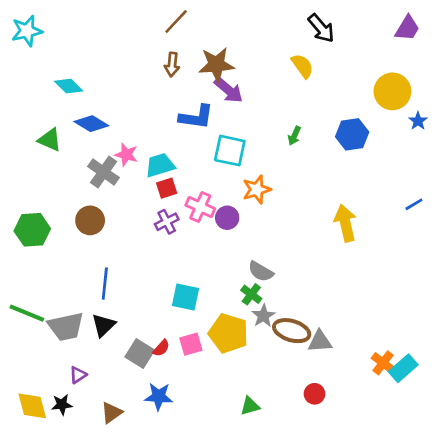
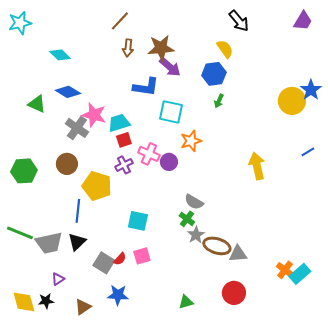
brown line: (176, 21) -> (120, 21), moved
cyan diamond: (69, 86) -> (60, 55), moved
yellow circle: (392, 91) -> (292, 101), moved
blue star: (418, 121) -> (311, 90), size x1.5
blue hexagon: (352, 134) -> (214, 74), moved
pink star: (126, 155) -> (94, 115), size x1.4
yellow pentagon: (228, 333) -> (97, 186), moved
red circle: (314, 394) -> (234, 293), size x1.5

